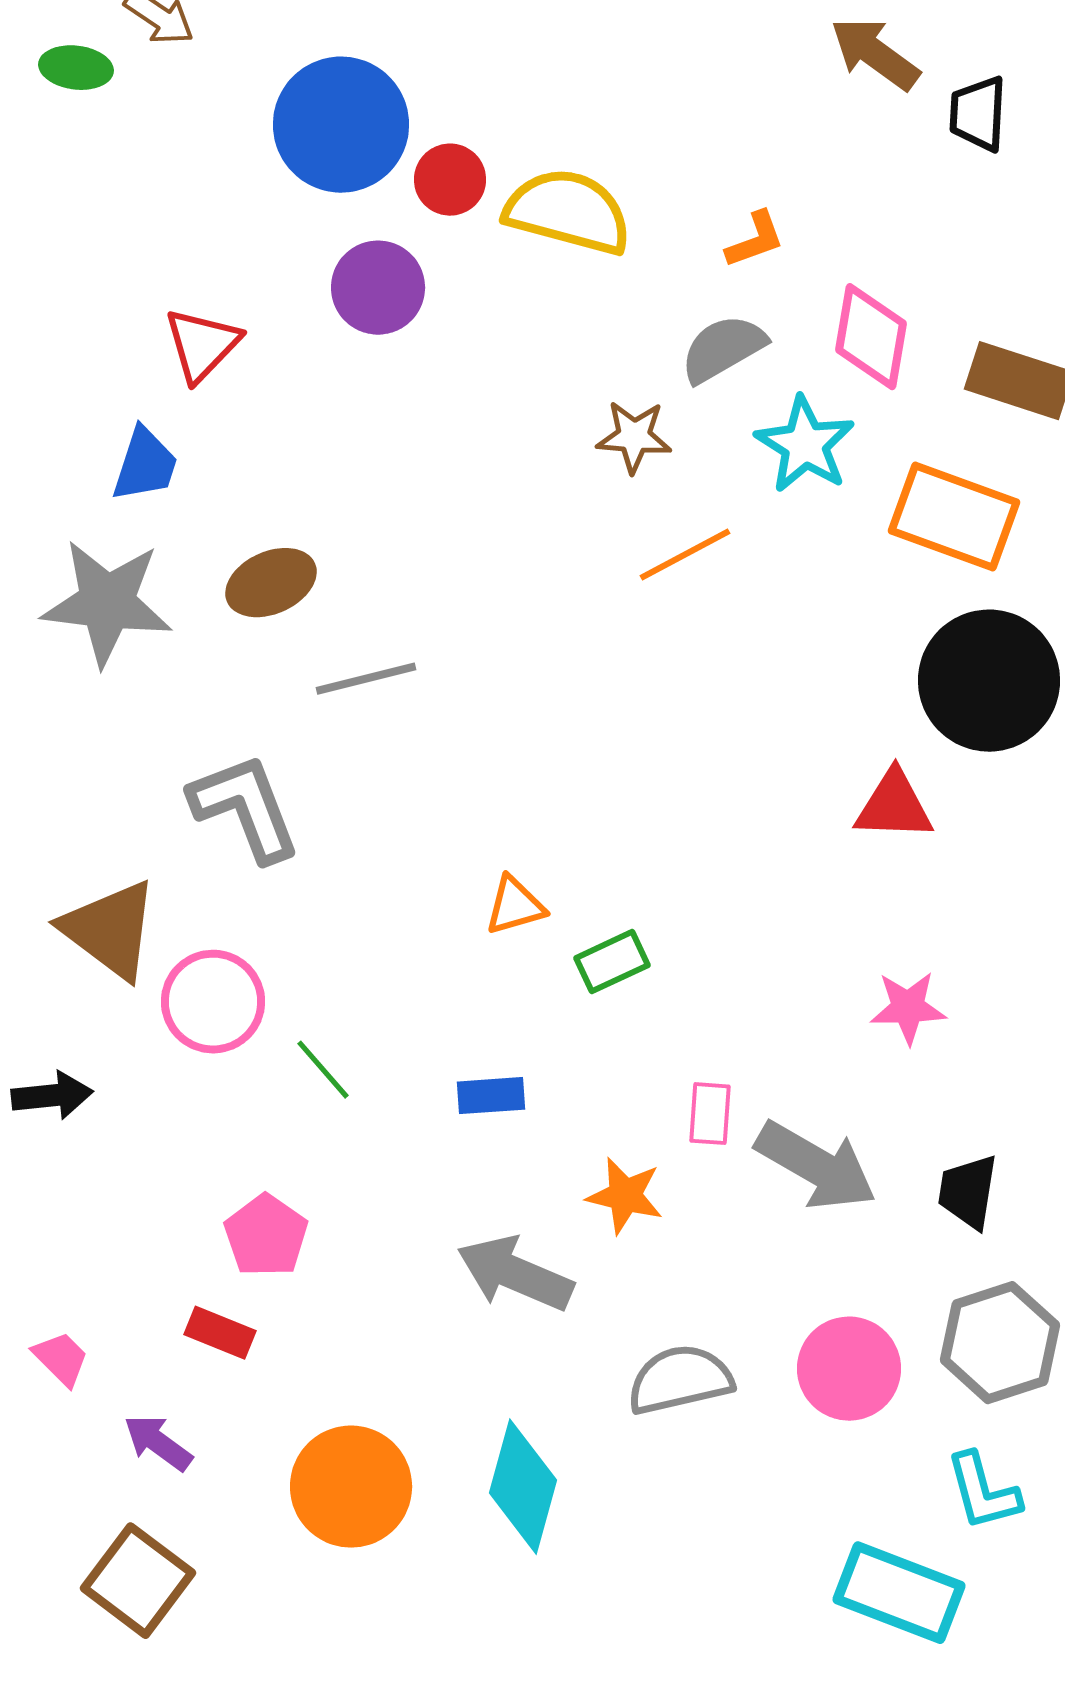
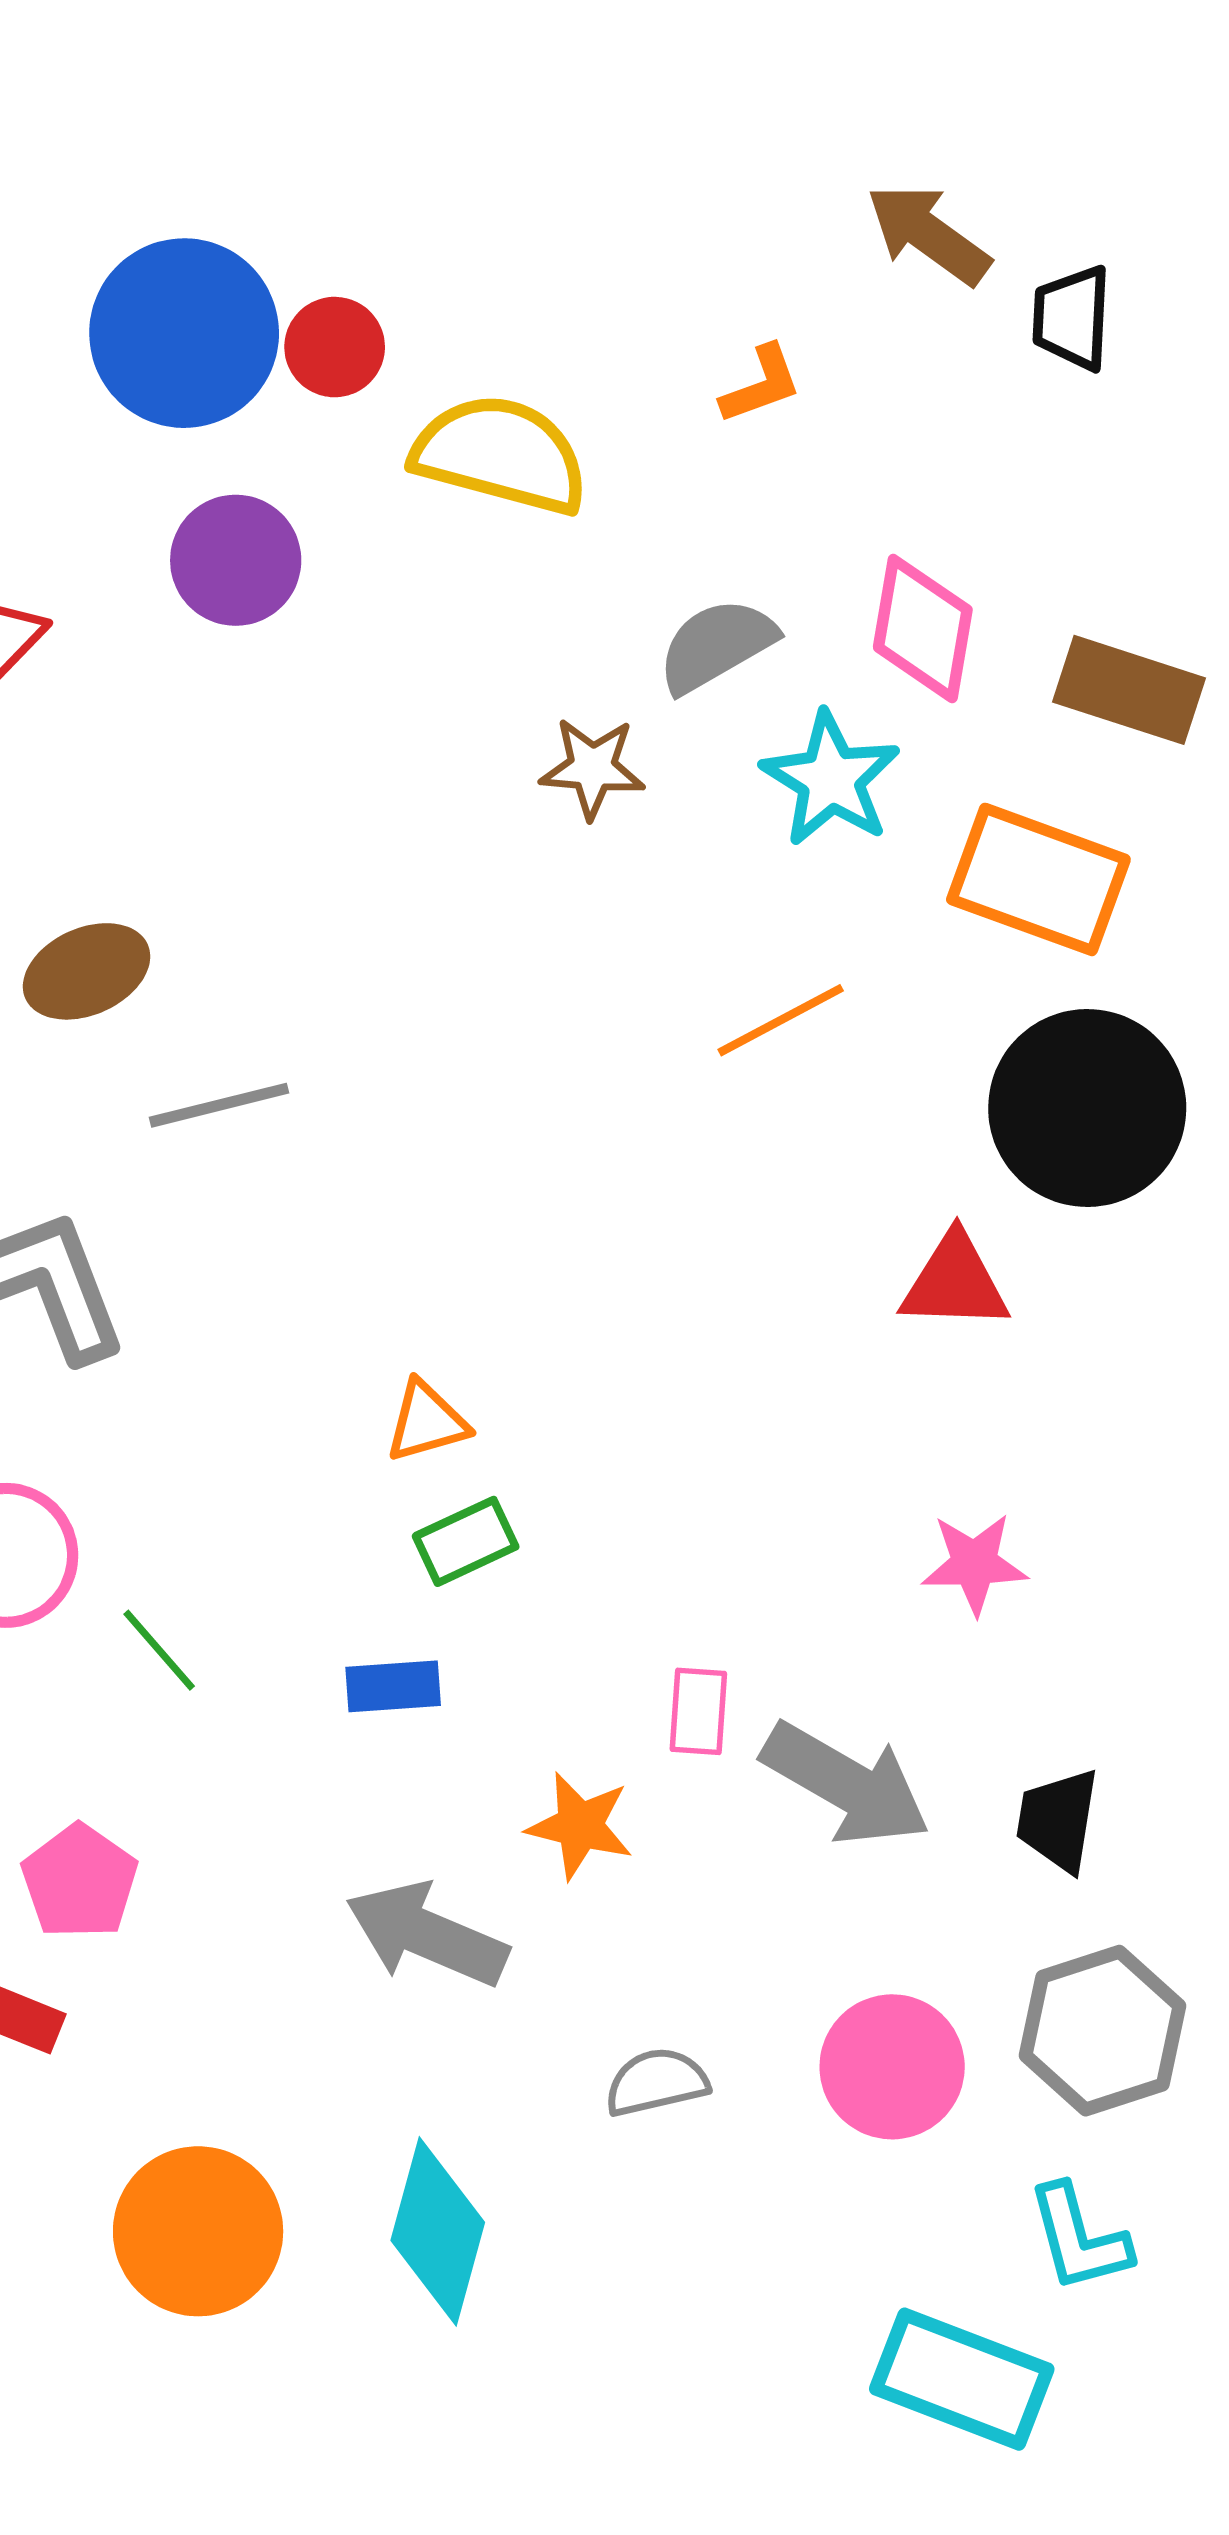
red circle: (450, 180) -> (335, 347), moved
orange L-shape: (755, 240) -> (761, 385), moved
orange line: (685, 555) -> (781, 1020), moved
green rectangle: (612, 962) -> (466, 1541), moved
gray semicircle: (680, 1380) -> (657, 2082), size x0.7

